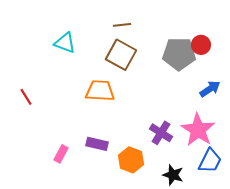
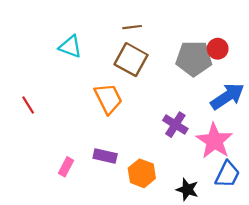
blue arrow: (210, 89) -> (227, 96), size x1.5
orange trapezoid: (100, 91) -> (108, 99), turned 60
purple cross: (161, 133) -> (175, 125), moved

